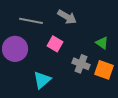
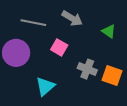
green triangle: (102, 43) -> (109, 31), moved

